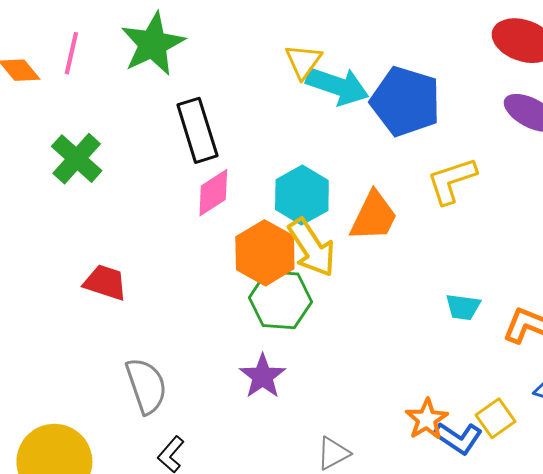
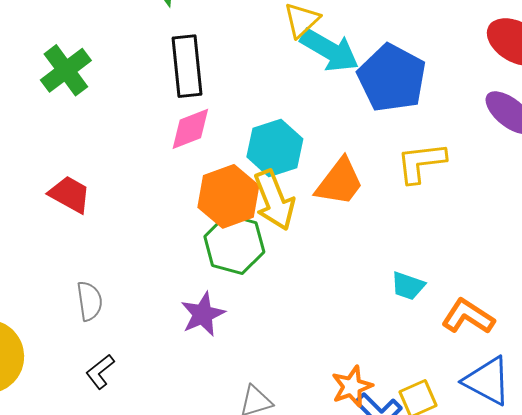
gray semicircle: (146, 386) -> (89, 301), size x0.7

